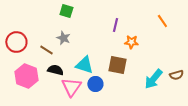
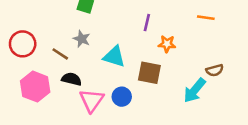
orange line: (162, 21) -> (206, 18), turned -48
cyan triangle: (84, 65) -> (114, 56), moved
brown semicircle: (176, 75) -> (215, 70), moved

